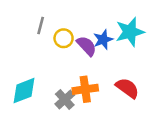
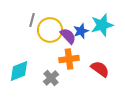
yellow circle: (64, 38) -> (50, 30), size x1.6
orange cross: (85, 89) -> (69, 59), moved

